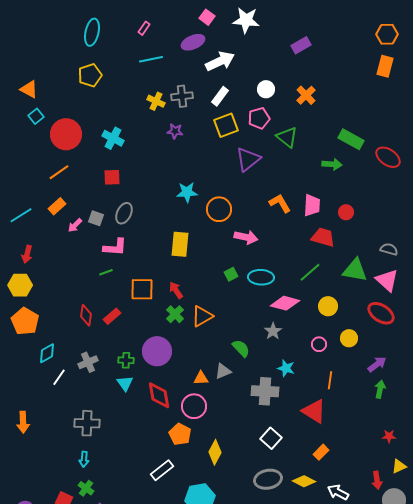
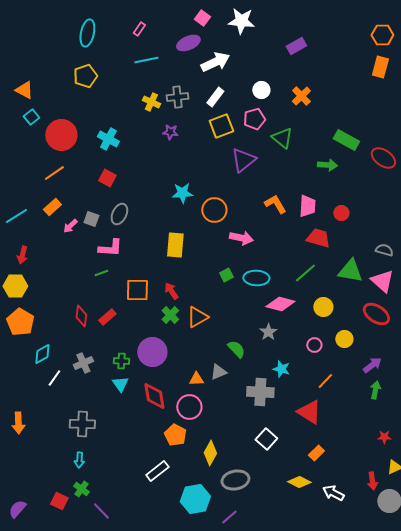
red square: (112, 177) -> (107, 178), turned 30
orange line: (330, 380) -> (325, 381), turned 36
gray ellipse: (268, 479) -> (235, 480), moved

